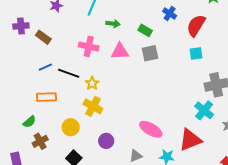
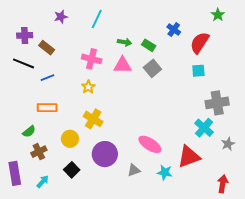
green arrow: (113, 24) -> (125, 42), moved
gray square: (150, 53) -> (152, 68), turned -30
black line: (69, 73) -> (23, 63), moved
yellow star: (92, 83) -> (88, 87), moved
purple circle: (106, 141) -> (105, 154), size x1.6

